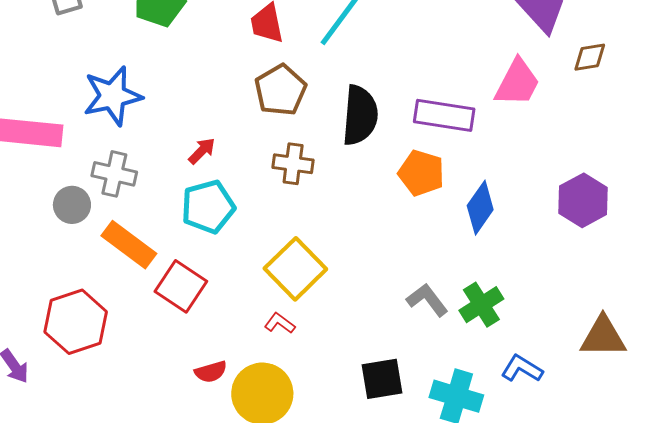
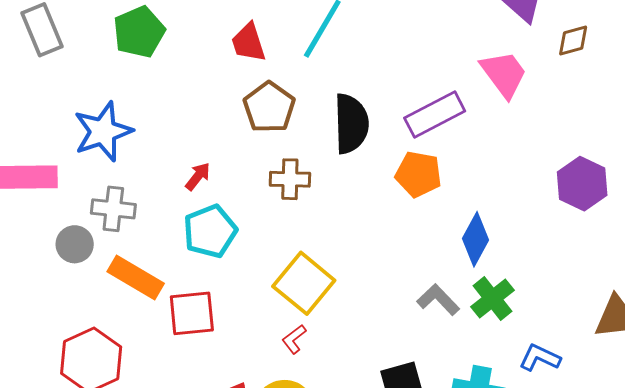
pink trapezoid: (517, 83) -> (504, 74), turned -58
purple rectangle: (444, 115) -> (435, 115), turned -30
blue diamond: (480, 208) -> (476, 239), moved
red square: (181, 286) -> (192, 313), turned -33
red L-shape: (280, 323) -> (294, 339), turned -68

